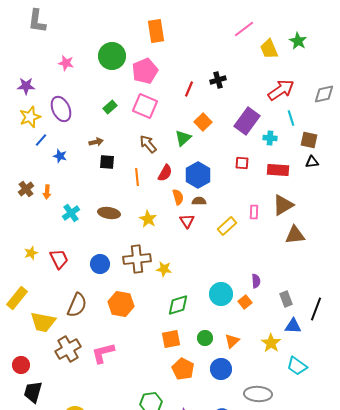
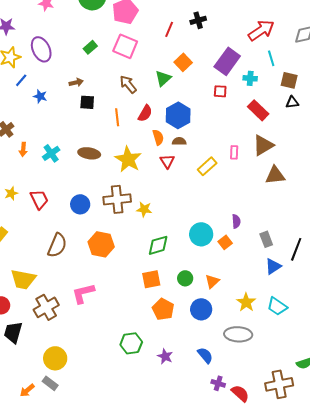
red square: (242, 163) -> (220, 91), moved
red rectangle: (278, 170) -> (258, 110), turned 40
orange arrow: (47, 192) -> (23, 149), moved
yellow star: (148, 219) -> (128, 159), size x1.5
yellow trapezoid: (43, 322) -> (23, 279), moved
blue triangle: (293, 326) -> (273, 266), turned -36
yellow star: (271, 343) -> (246, 302), moved
brown cross: (68, 349) -> (46, 307), moved

